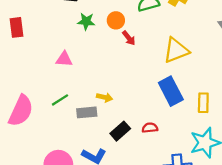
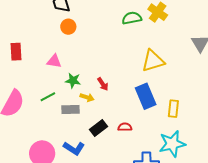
orange circle: (116, 20) -> (68, 27), moved
green star: (86, 21) -> (73, 81), moved
red rectangle: (17, 27) -> (16, 52), moved
red arrow: (129, 38) -> (103, 84), moved

